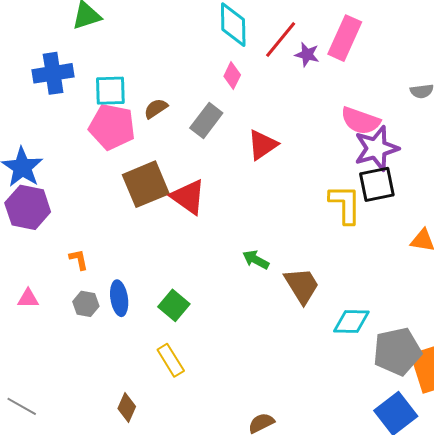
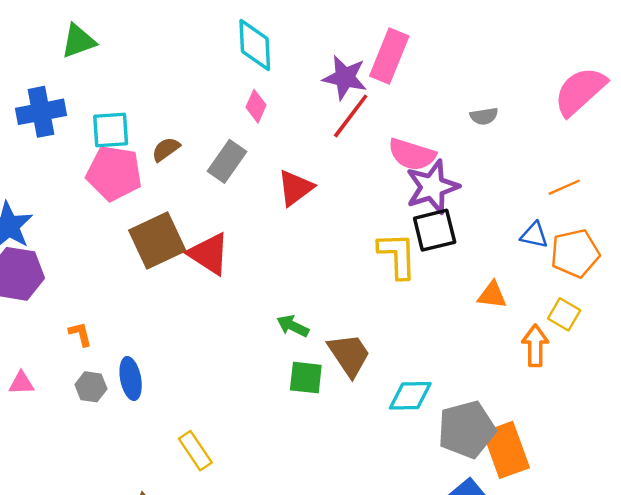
red line: (281, 39) -> (351, 116), moved
purple star: (307, 55) -> (345, 78), size x1.5
green square: (174, 305) -> (306, 378), moved, turned -32

